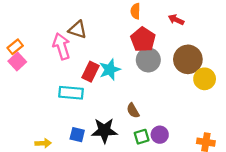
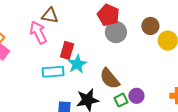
brown circle: (188, 59) -> (150, 26), size x0.7
cyan star: (110, 70) -> (77, 64), moved
brown semicircle: (133, 111) -> (110, 79), size x1.6

